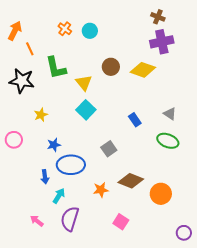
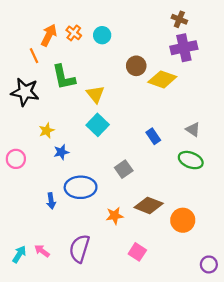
orange arrow: (15, 31) -> (49, 35), moved
brown circle: (111, 67) -> (136, 66), moved
blue star: (54, 145) -> (61, 152), moved
cyan arrow: (59, 196) -> (19, 254), moved

